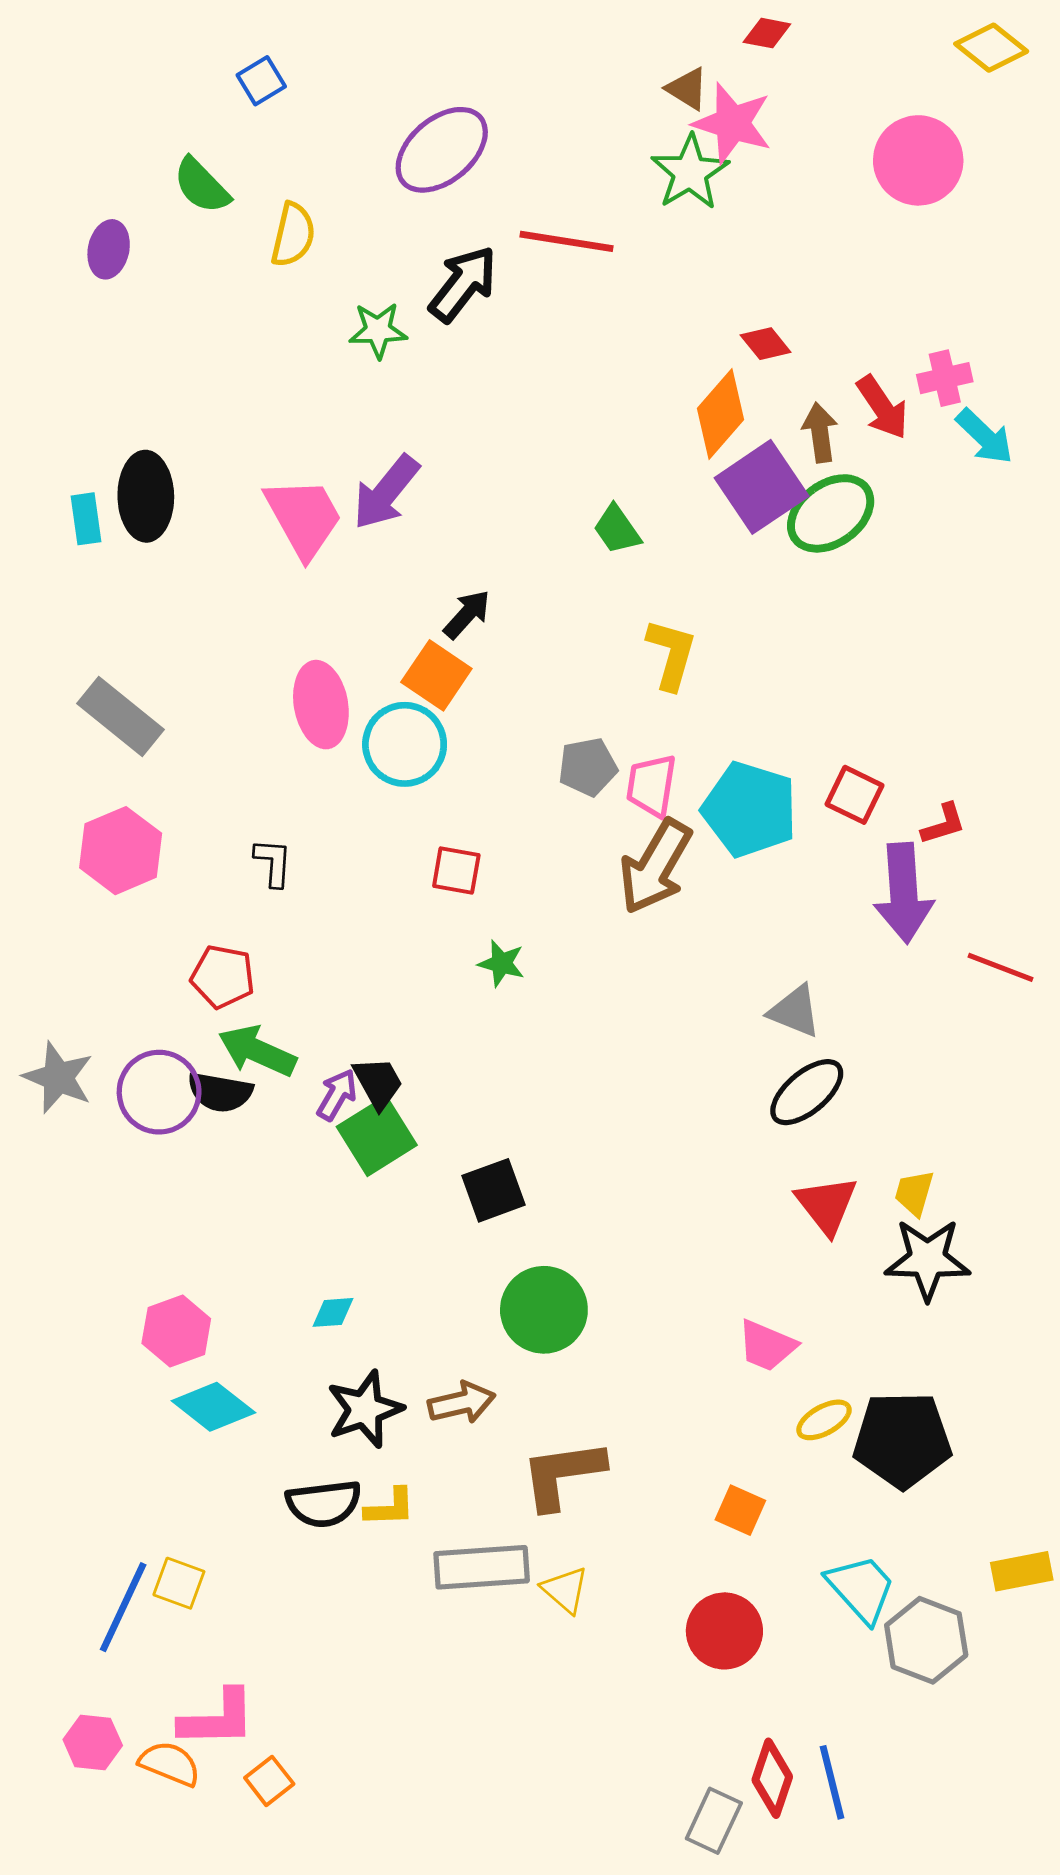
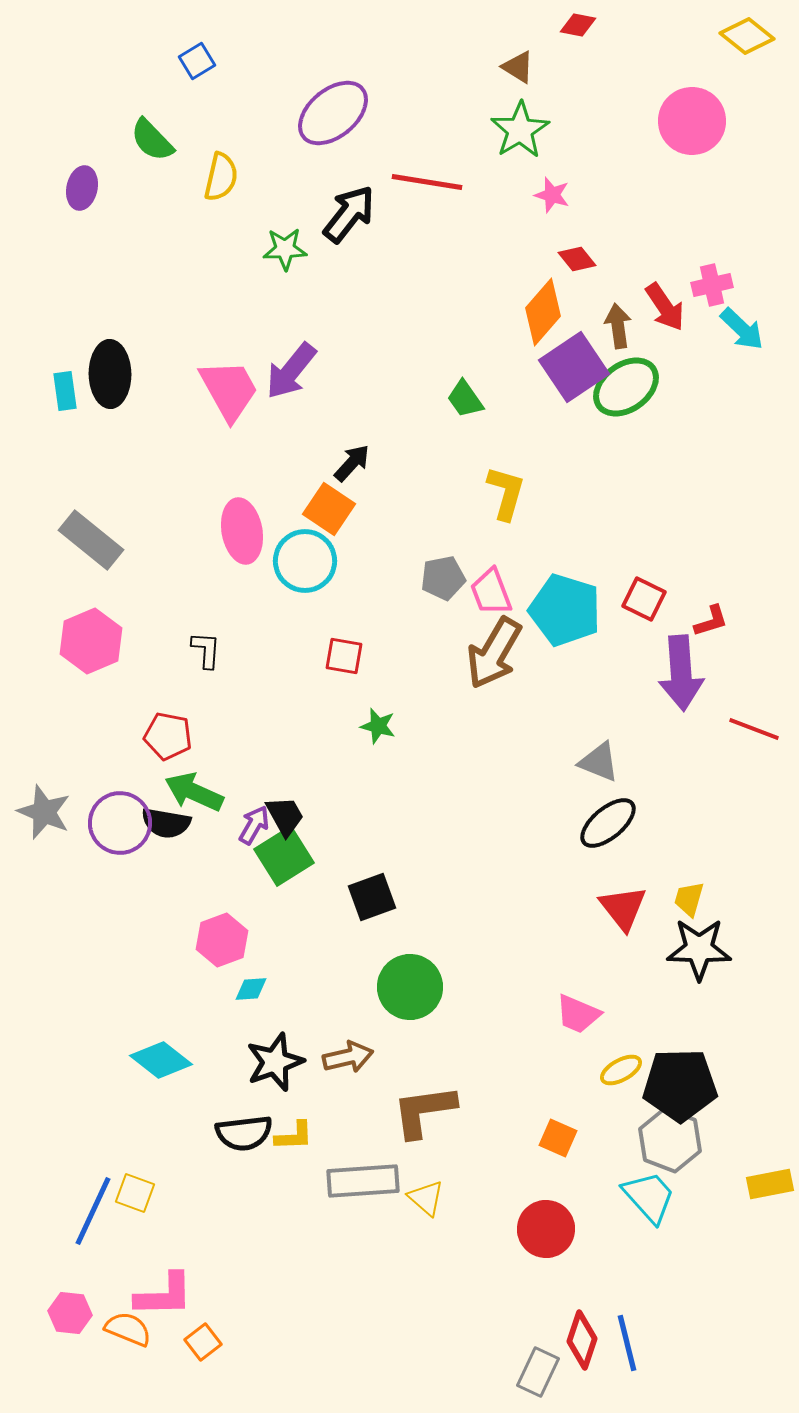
pink star: (732, 123) -> (552, 195), moved, size x0.6
pink trapezoid: (651, 786) -> (491, 592), turned -30
pink hexagon: (176, 1331) -> (222, 940), moved
gray hexagon: (926, 1640) -> (670, 1140), moved

